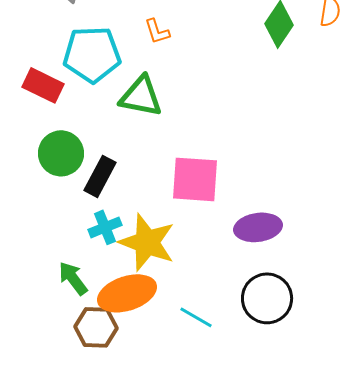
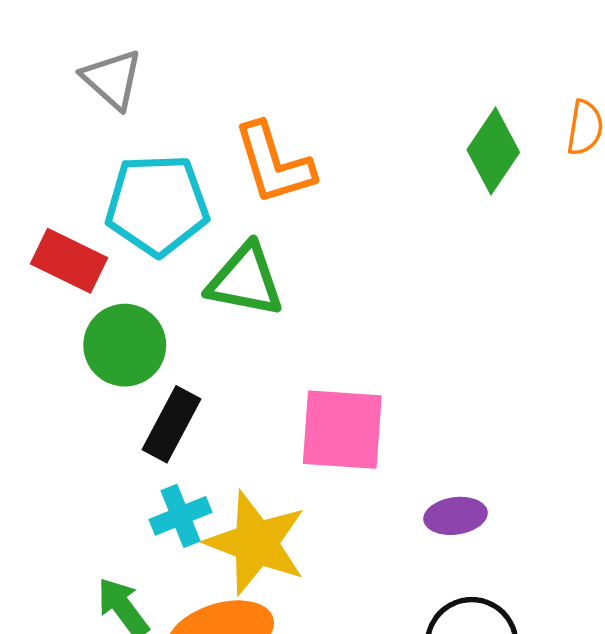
orange L-shape: (157, 31) -> (274, 164), size x1.8
green circle: (61, 153) -> (125, 345), moved
purple ellipse: (258, 227) -> (456, 516), size x0.7

